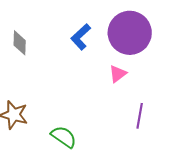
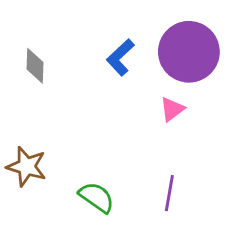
purple line: (140, 116) -> (169, 193), moved

